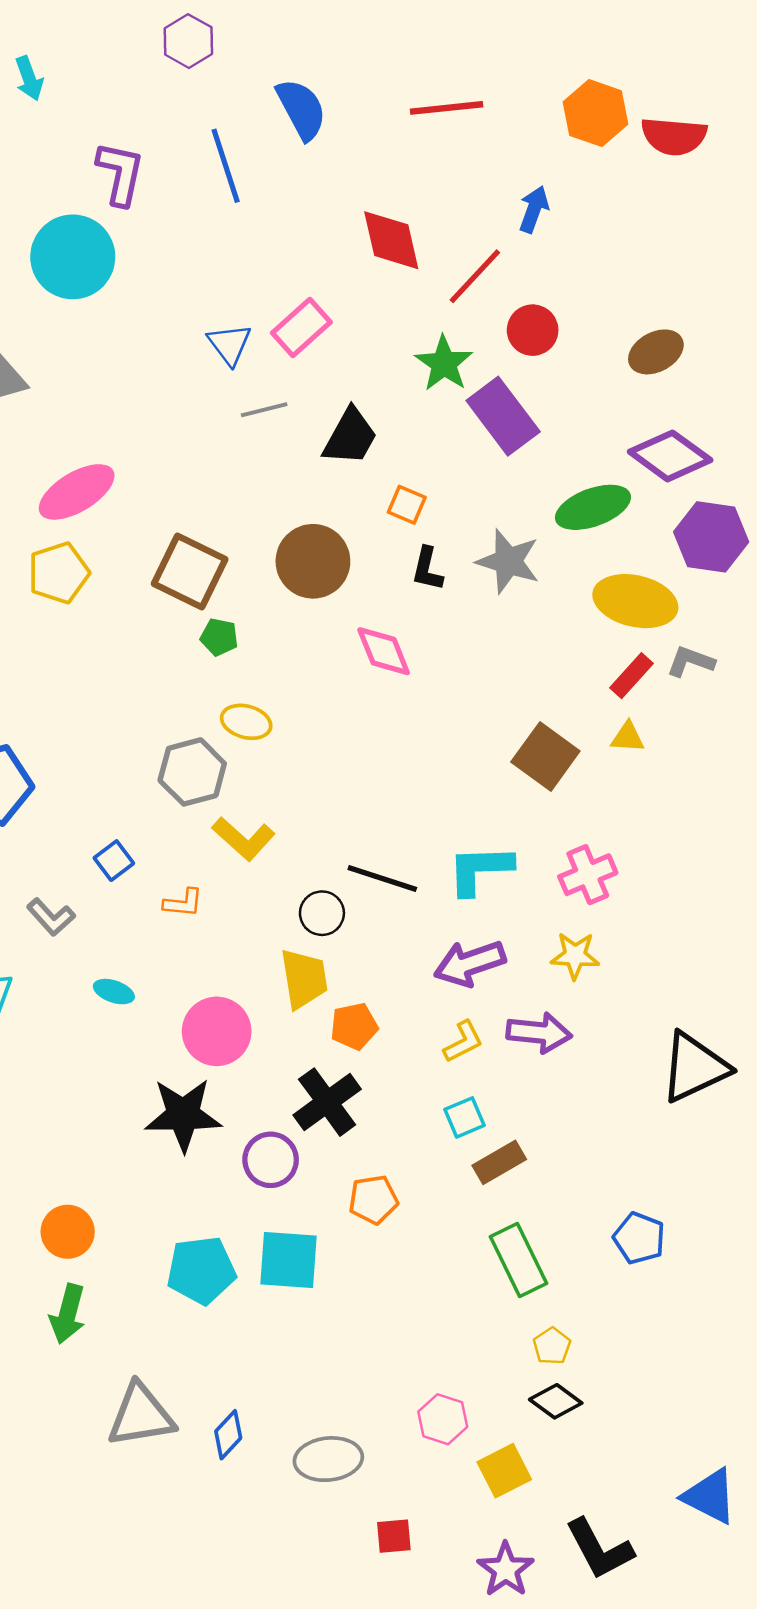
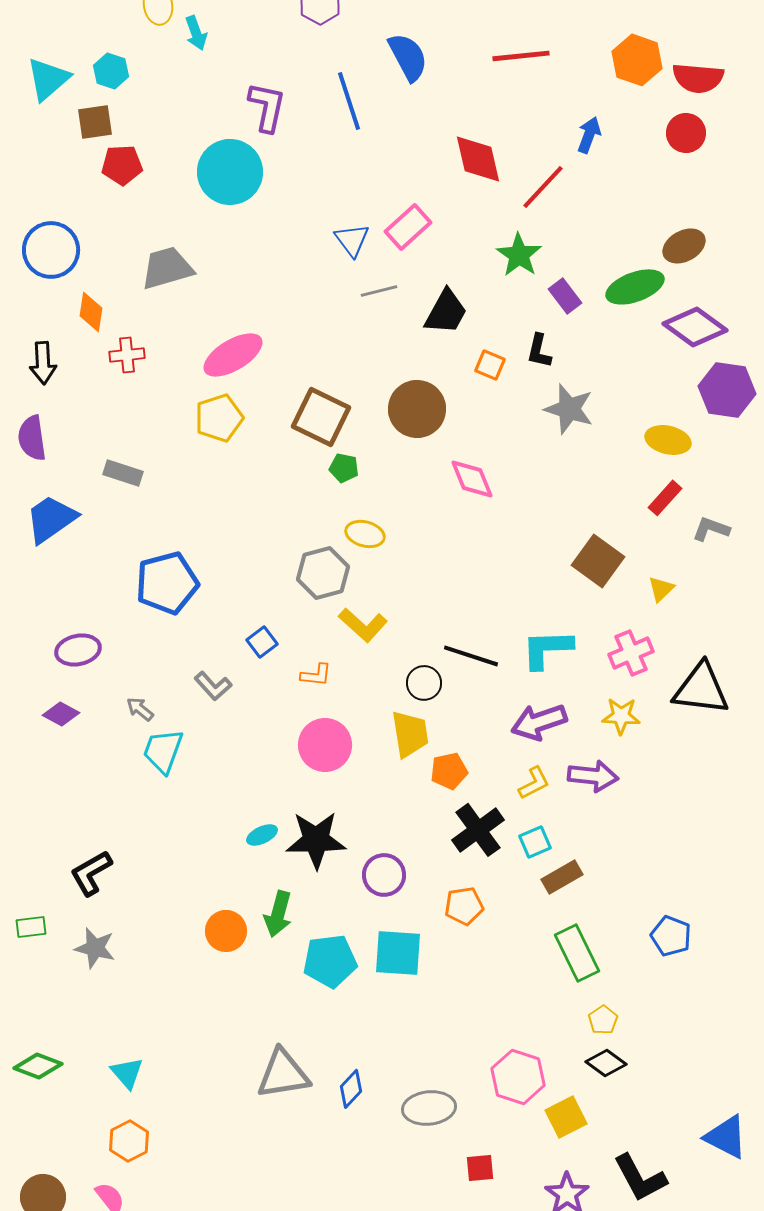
red circle: (533, 330) -> (686, 133), moved
purple rectangle: (503, 416) -> (565, 296), size x0.6
green ellipse: (593, 507) -> (635, 287), moved
black L-shape: (427, 569) -> (539, 351), moved
yellow ellipse: (635, 601) -> (668, 440), size x0.7
gray L-shape: (691, 661) -> (711, 529), moved
yellow triangle: (628, 737) -> (661, 589), moved, turned -48
cyan ellipse: (114, 992) -> (262, 835), moved, turned -44
pink circle: (217, 1031) -> (325, 745), moved
black triangle: (694, 1067) -> (701, 689), moved, turned 32
black cross: (327, 1102) -> (478, 830), moved
green arrow: (68, 1314) -> (278, 914), moved
pink hexagon: (443, 1419) -> (518, 1077), size x1.4

